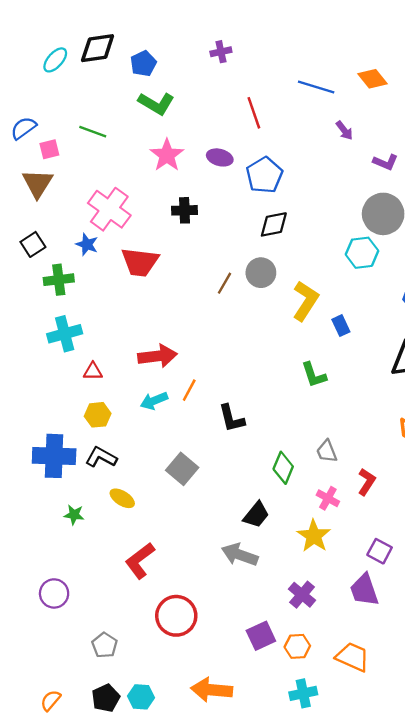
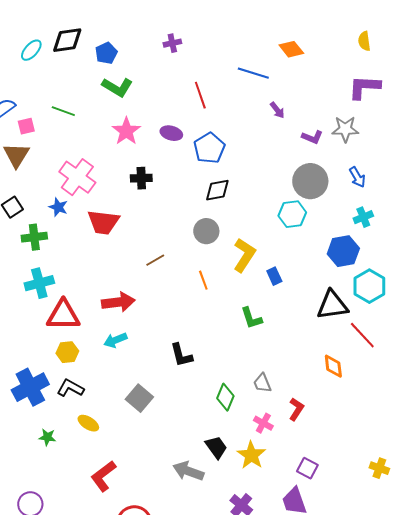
orange diamond: (373, 79) -> (291, 49), moved
brown line: (224, 283) -> (155, 260), moved, turned 30
red triangle: (93, 371) -> (63, 315), size x2.0
orange line: (189, 390) -> (203, 280), moved, turned -48
blue cross: (54, 456) -> (30, 387), turned -30
black trapezoid: (256, 515) -> (216, 447), moved, turned -75

